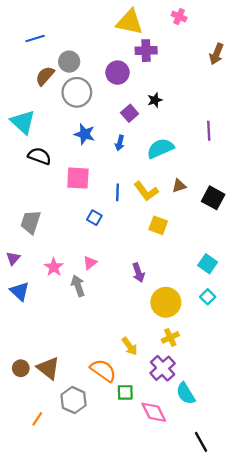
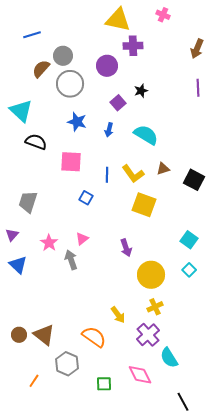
purple line: (209, 131) -> (198, 88), moved
cyan semicircle: (160, 148) -> (146, 135), turned 55
yellow square: (158, 225) -> (144, 205), size x1.4
green square: (125, 392) -> (104, 384), moved

